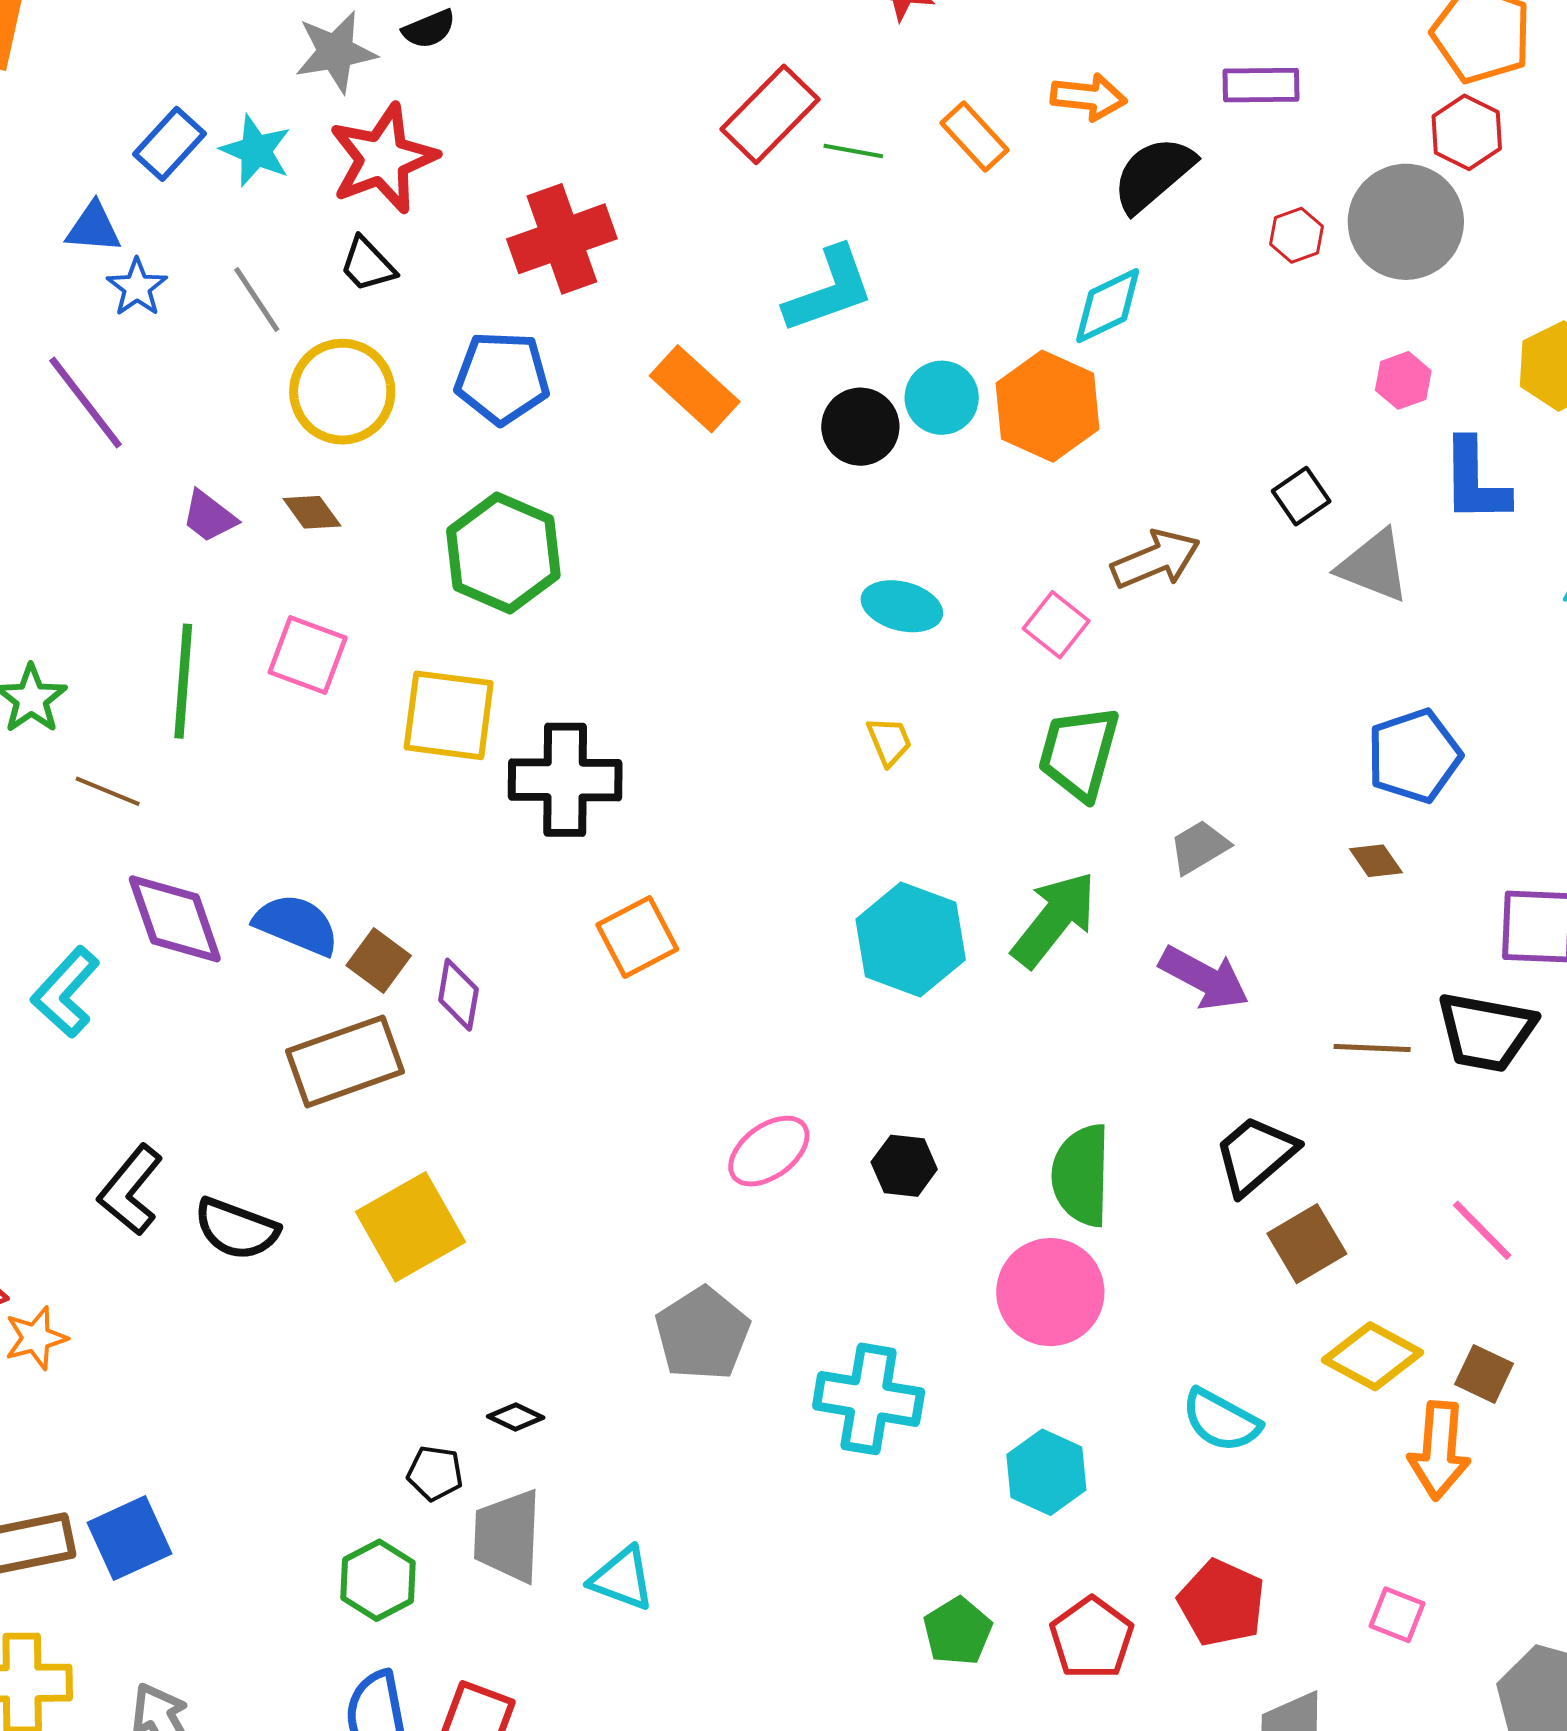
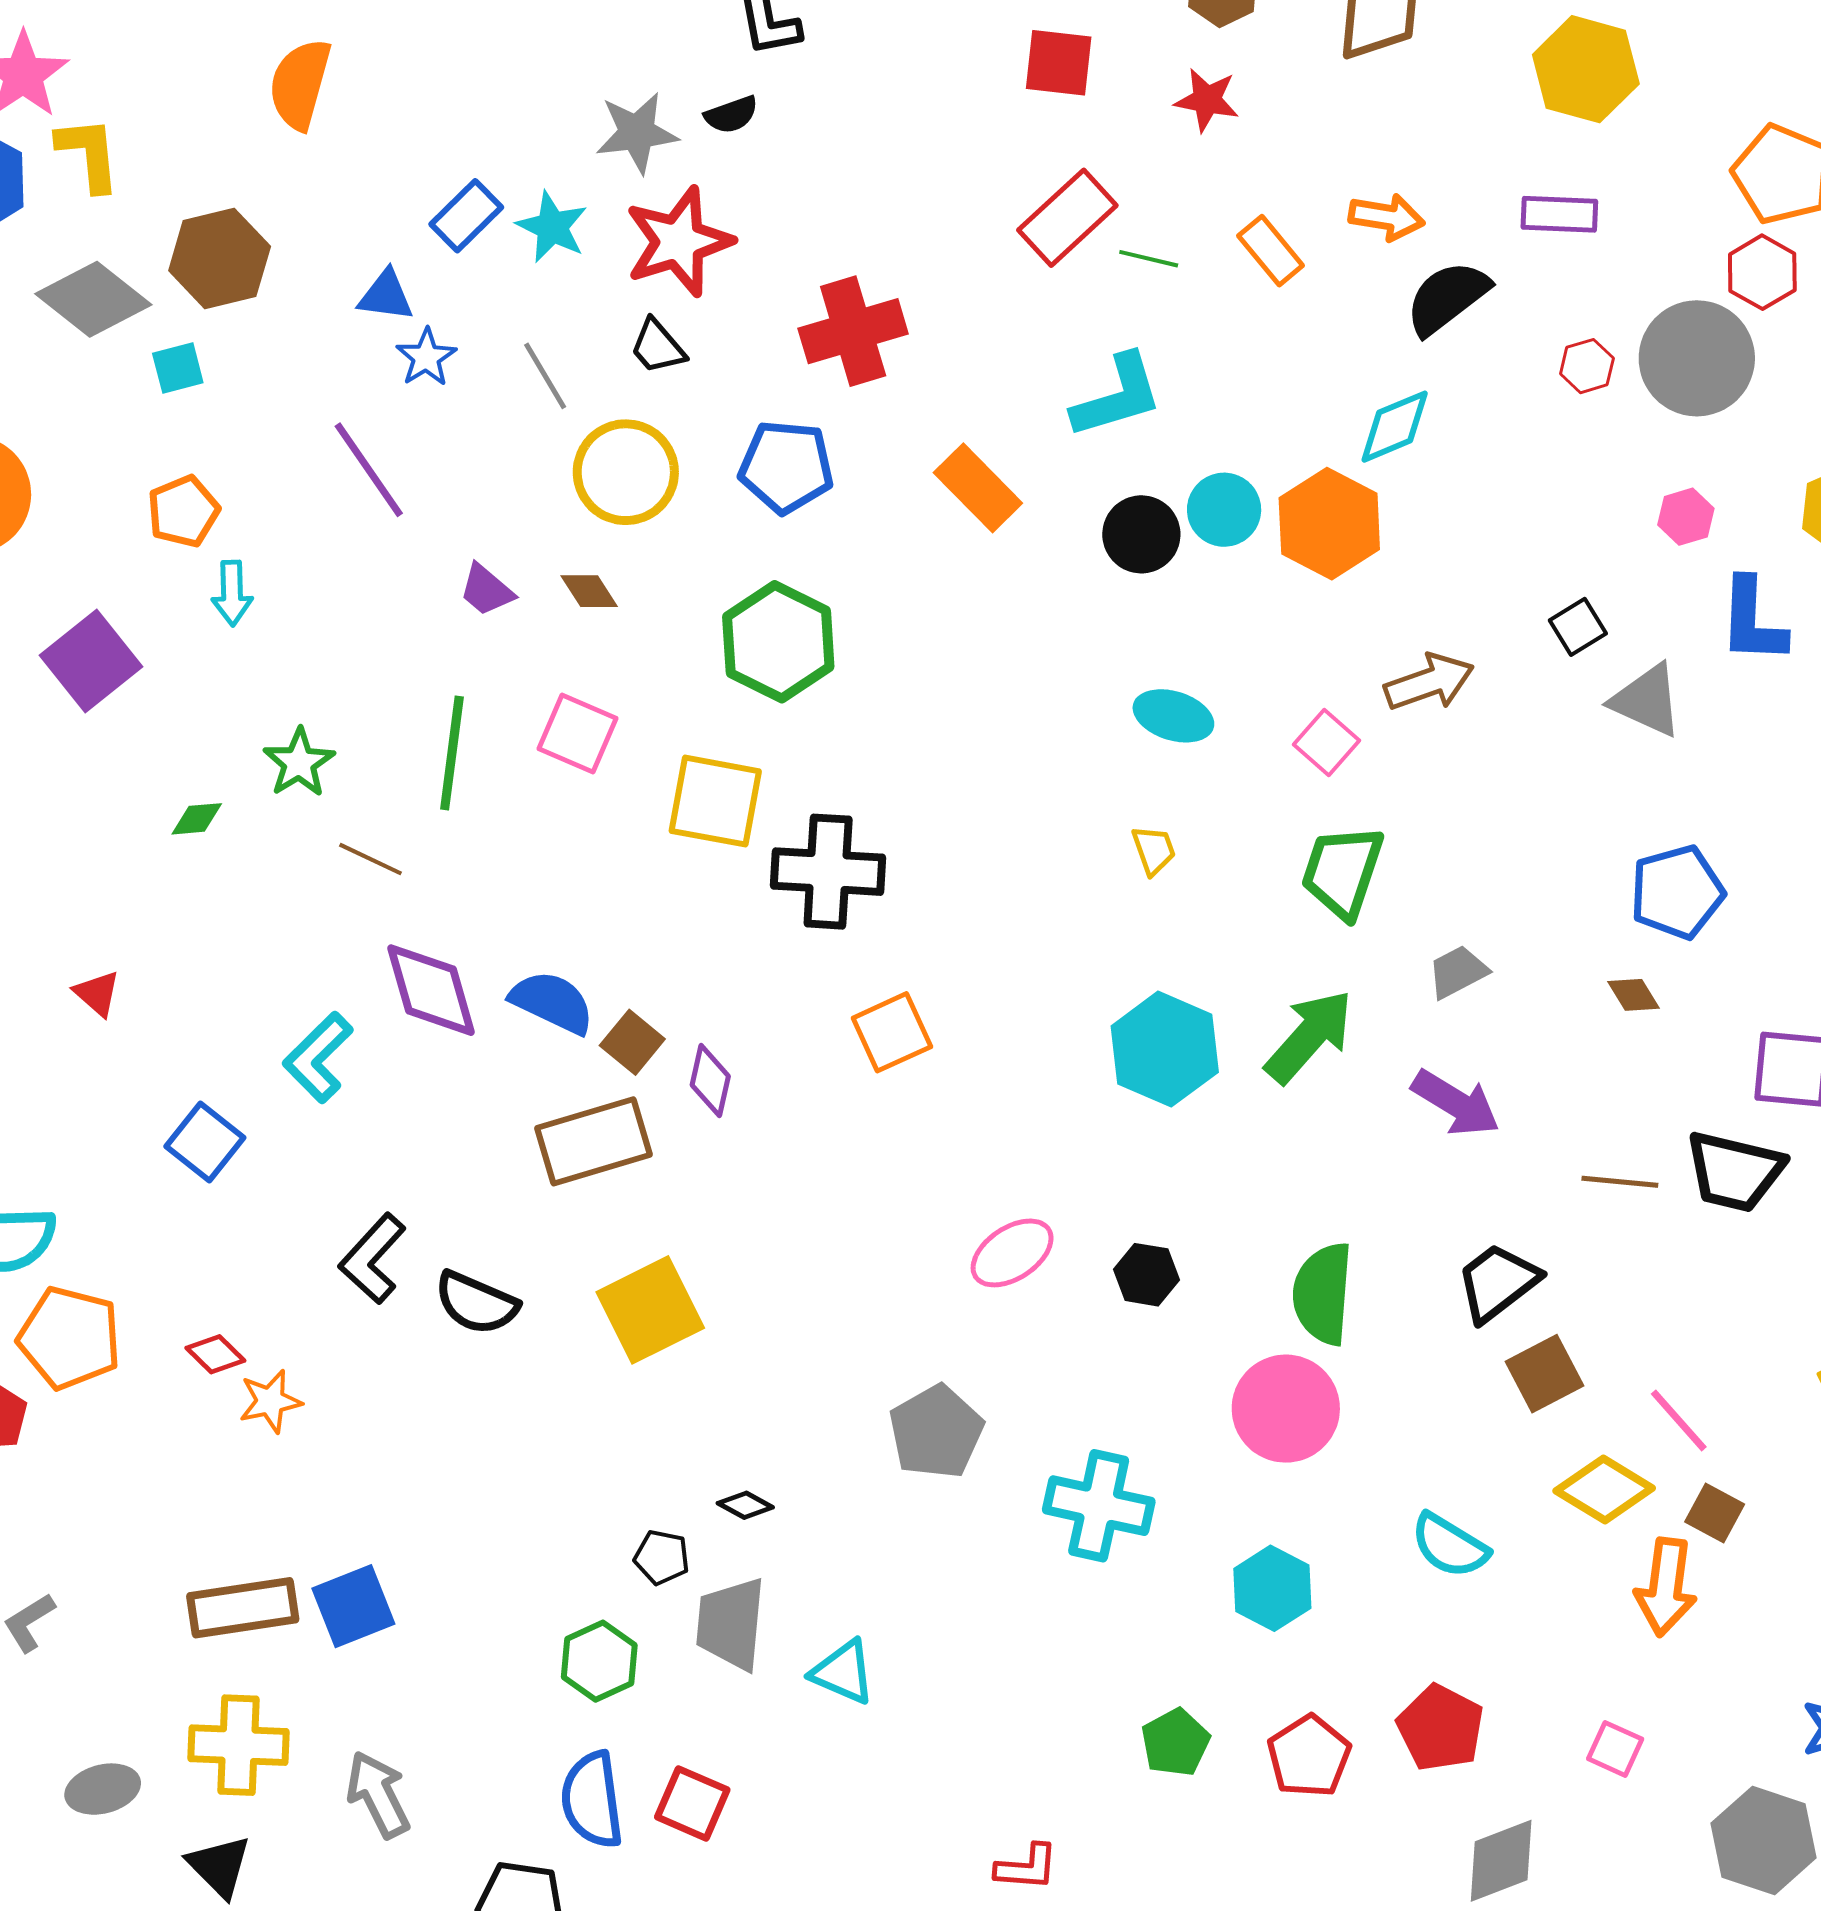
pink line: (1482, 1230) -> (1679, 1420), moved

